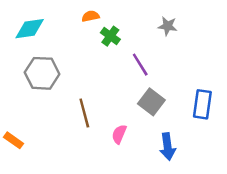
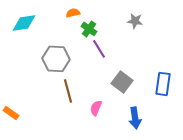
purple line: (140, 65) -> (99, 49), moved
gray hexagon: (42, 73) -> (56, 59), moved

